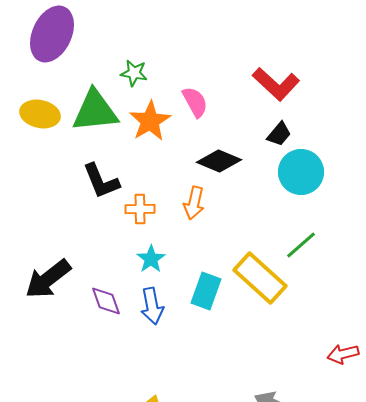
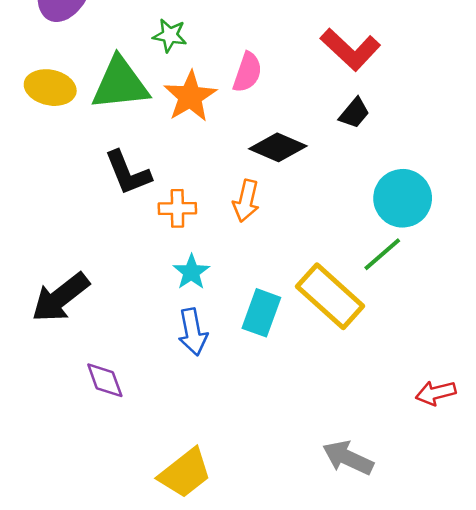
pink semicircle: (195, 102) -> (247, 72), turned 48
cyan circle: (301, 172) -> (403, 198), moved
purple diamond: (106, 301) -> (105, 380), moved

